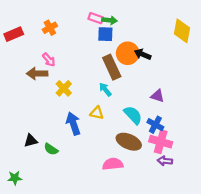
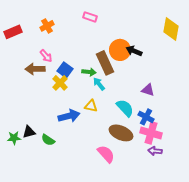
green arrow: (110, 20) -> (89, 72), moved
blue square: (105, 34) -> (65, 70), moved, turned 35
blue arrow: (73, 124) -> (69, 116), turned 95
pink semicircle: (113, 164) -> (106, 154), turned 54
green star: (15, 178) -> (14, 138), moved

